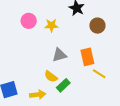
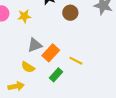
orange rectangle: (87, 57) -> (51, 53), moved, turned 60
green rectangle: (63, 85) -> (56, 75), moved

